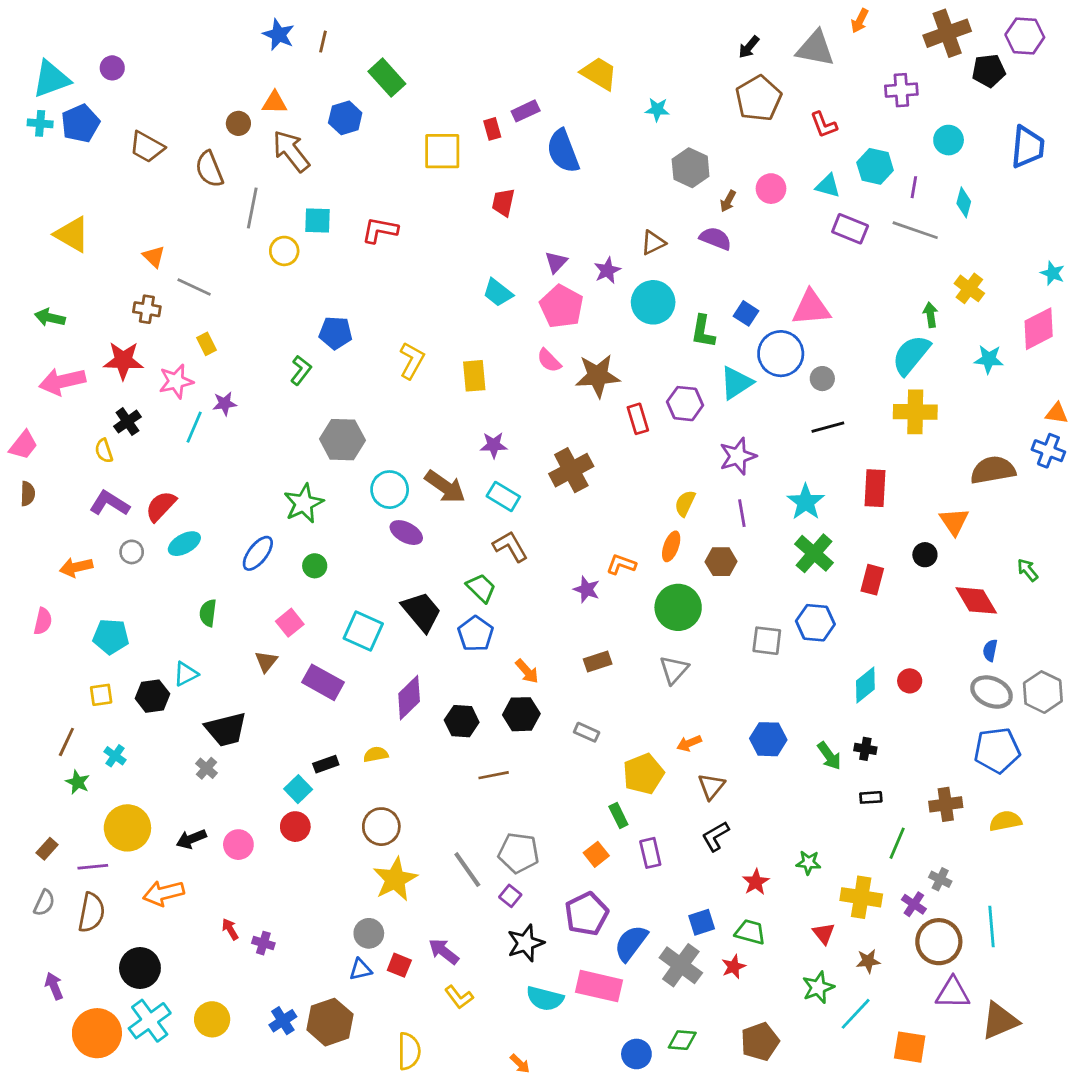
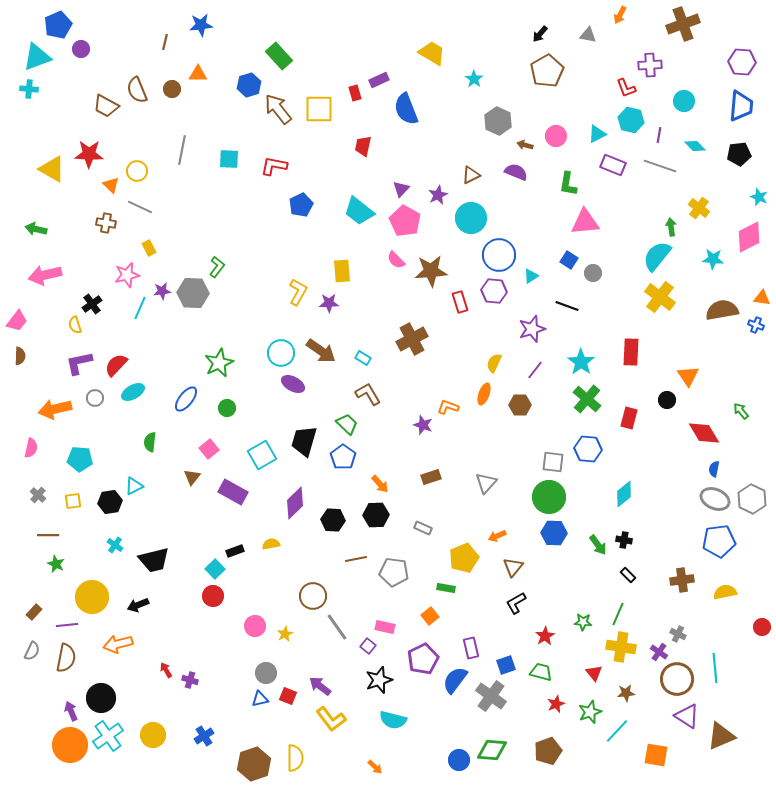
blue star: (279, 35) -> (201, 25), turned -30
purple hexagon: (1025, 36) -> (742, 62), moved
brown line: (323, 42) -> (165, 42), moved
gray triangle: (815, 48) -> (588, 35), size x0.6
black pentagon: (989, 71) -> (739, 154), moved
cyan star: (657, 110) -> (474, 79), turned 30
blue pentagon: (80, 123) -> (58, 25), moved
red L-shape: (824, 125) -> (626, 88), moved
brown arrow: (291, 151) -> (278, 109), moved
brown semicircle: (209, 169) -> (137, 90), moved
cyan triangle: (828, 186) -> (597, 134), turned -42
brown arrow: (728, 201) -> (525, 145), turned 77
cyan diamond: (964, 202) -> (695, 146), turned -60
yellow circle: (284, 251) -> (137, 171), moved
cyan trapezoid: (498, 293) -> (359, 211), size x1.4
blue square: (746, 313) -> (569, 260), moved
green L-shape: (703, 331) -> (568, 184), moved
blue pentagon: (336, 333) -> (301, 205), moved, turned -30
blue circle: (781, 354) -> (499, 255), moved
red star: (123, 361) -> (89, 154), moved
yellow L-shape: (412, 361) -> (298, 292), moved
cyan triangle: (736, 383) -> (531, 276), size x0.6
yellow cross: (915, 412) -> (660, 297), turned 36
black line: (828, 427) -> (567, 306), moved, turned 35
gray hexagon: (342, 440) -> (193, 293), moved
purple star: (494, 445) -> (329, 303), moved
blue cross: (1048, 451) -> (756, 325), size x0.7
brown semicircle: (993, 470) -> (722, 310), moved
cyan rectangle: (503, 496) -> (363, 358), size x0.7
purple L-shape: (109, 503) -> (79, 363), turned -44
purple line: (742, 513) -> (535, 370), turned 48
orange arrow: (76, 567) -> (55, 409), size x1.4
green circle: (678, 607) -> (549, 497), moved
black trapezoid: (422, 612) -> (304, 441), turned -124
cyan square: (363, 631) -> (262, 455), turned 36
red circle: (910, 681) -> (762, 627), moved
black trapezoid: (226, 729) -> (154, 560), moved
brown line: (66, 742) -> (48, 535), turned 65
cyan cross: (115, 756) -> (115, 545), moved
gray cross: (207, 768) -> (38, 495), moved
black rectangle: (871, 797) -> (628, 575), turned 49
green rectangle: (618, 815) -> (446, 588), turned -54
brown circle: (381, 827) -> (313, 596), moved
green line: (897, 843) -> (618, 614), moved
pink circle: (238, 845) -> (255, 626), moved
gray pentagon: (519, 853) -> (394, 572), moved
purple rectangle: (650, 853) -> (471, 648), moved
yellow star: (395, 879) -> (285, 634), size x0.5
red star: (734, 967) -> (556, 704), moved
purple arrow: (54, 986) -> (71, 711), moved
pink rectangle: (599, 986) -> (385, 627), moved, size x0.6
purple triangle: (953, 993) -> (687, 716), turned 32
yellow L-shape: (459, 997) -> (331, 719), size x1.4
brown hexagon: (330, 1022) -> (254, 764), moved
green diamond: (682, 1040) -> (492, 750), size x1.4

